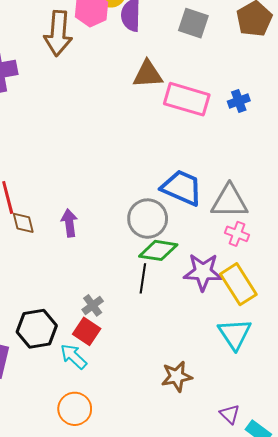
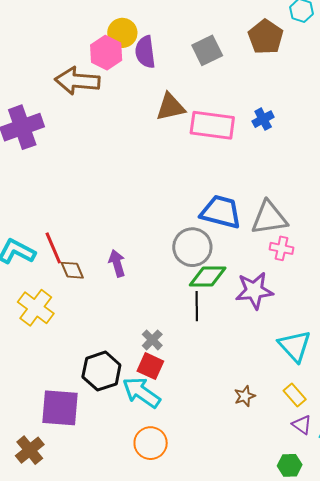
gray square: (193, 23) -> (207, 50), turned -36
brown arrow: (58, 33) -> (77, 81), turned 99
yellow rectangle: (238, 284) -> (295, 395), moved, size x0.6
cyan arrow: (74, 356) -> (141, 392), size x1.4
brown star: (177, 376) -> (245, 396), size x0.7

